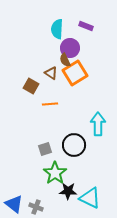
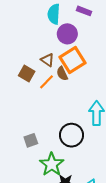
brown semicircle: (65, 60) -> (62, 74), moved
orange line: (50, 104) -> (46, 82), moved, turned -42
gray square: (45, 149) -> (31, 140), moved

